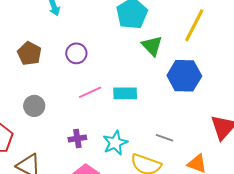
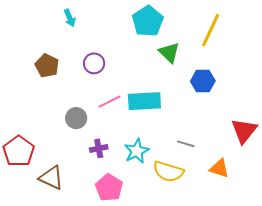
blue hexagon: (184, 76) -> (203, 81), size x0.7
cyan rectangle: (125, 93) -> (144, 101), size x1.4
gray circle: (34, 106) -> (76, 118), moved

